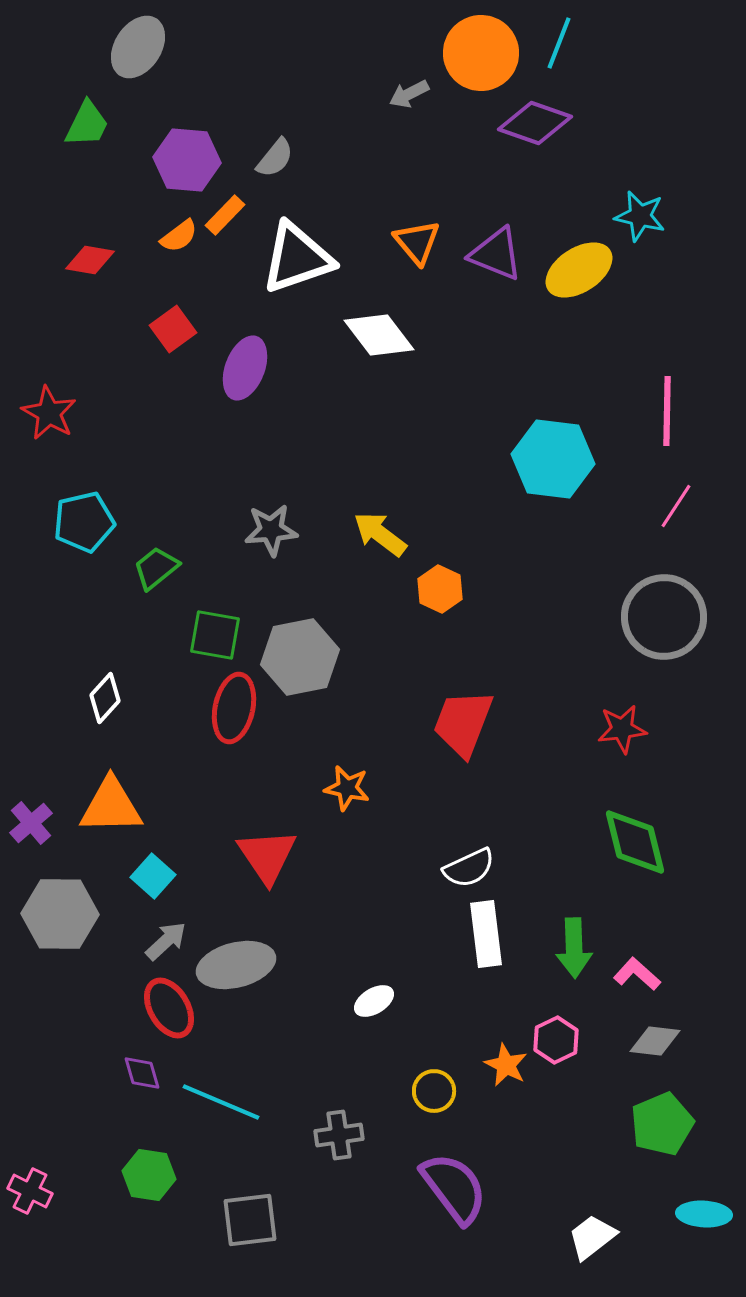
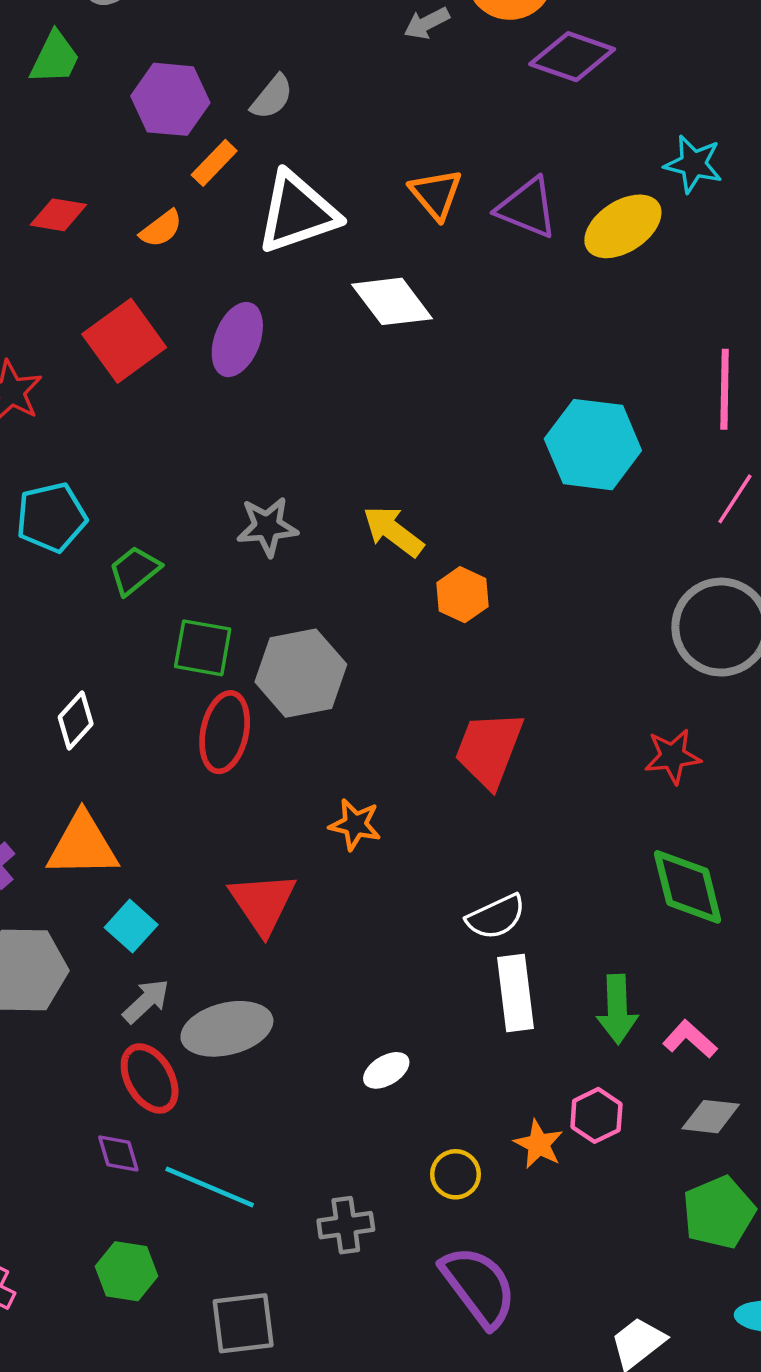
orange semicircle: (179, 236) -> (161, 229), moved
red square: (173, 329) -> (124, 341), moved, size x1.5

